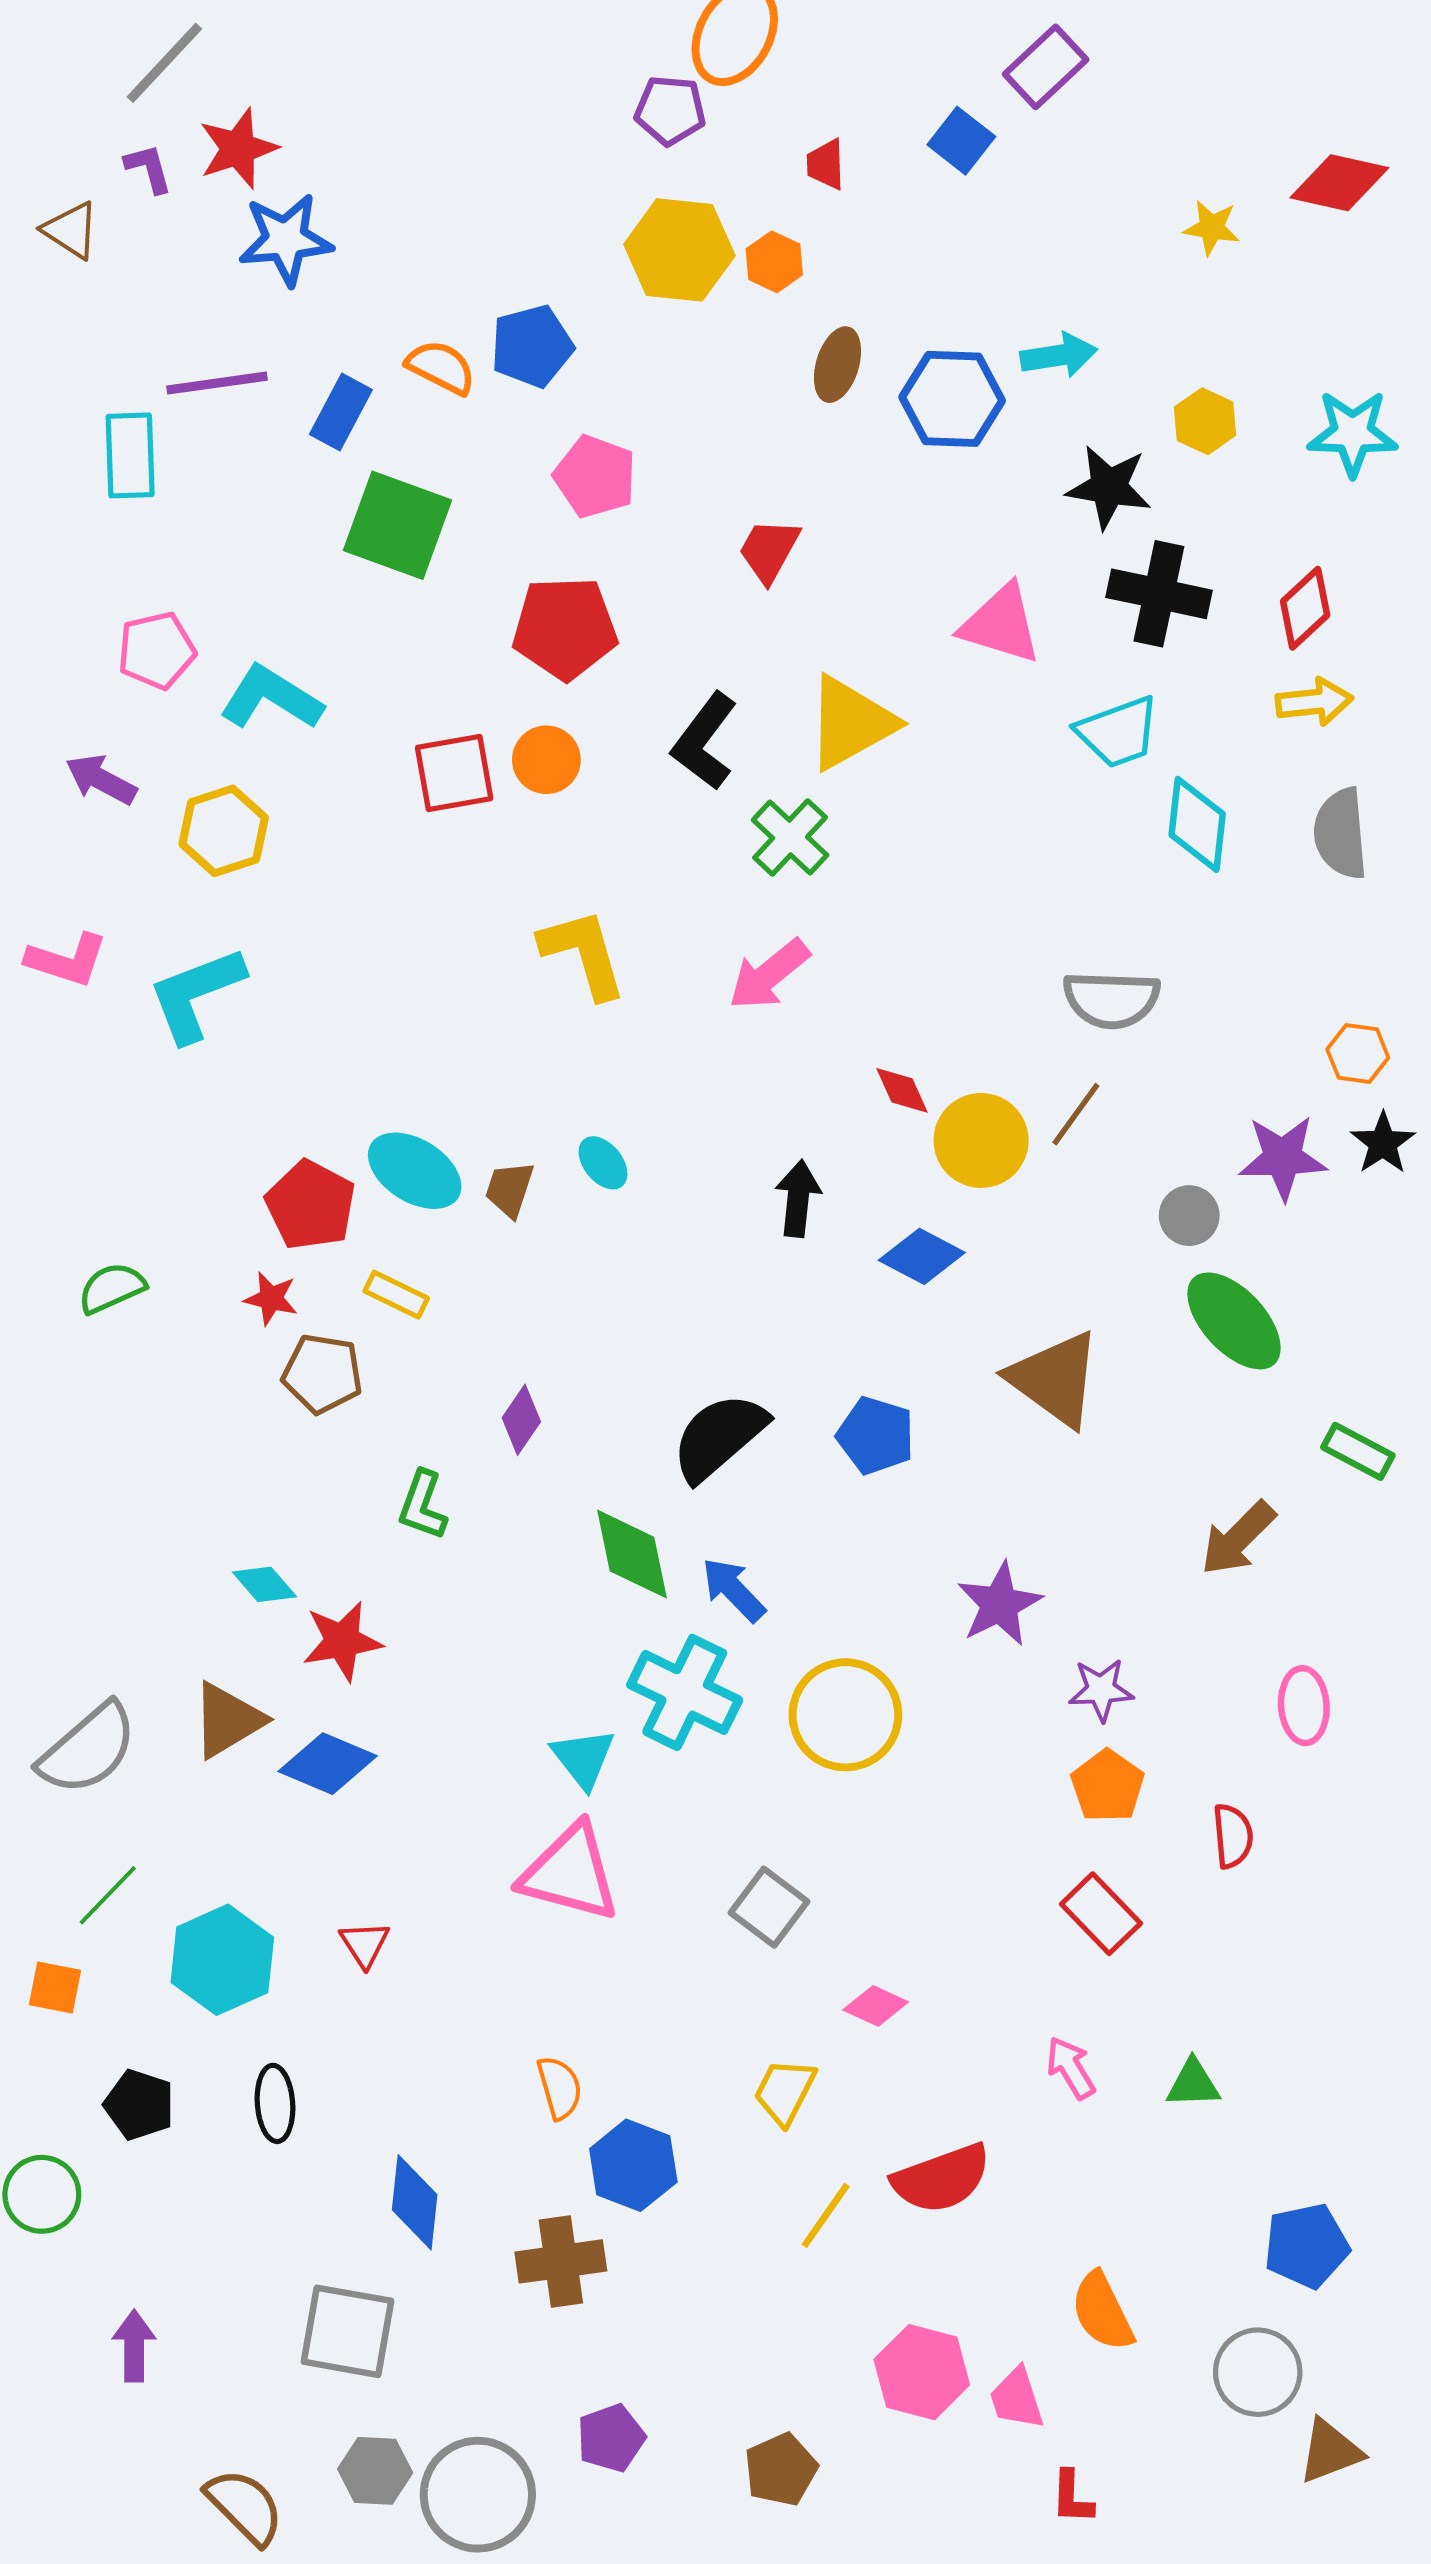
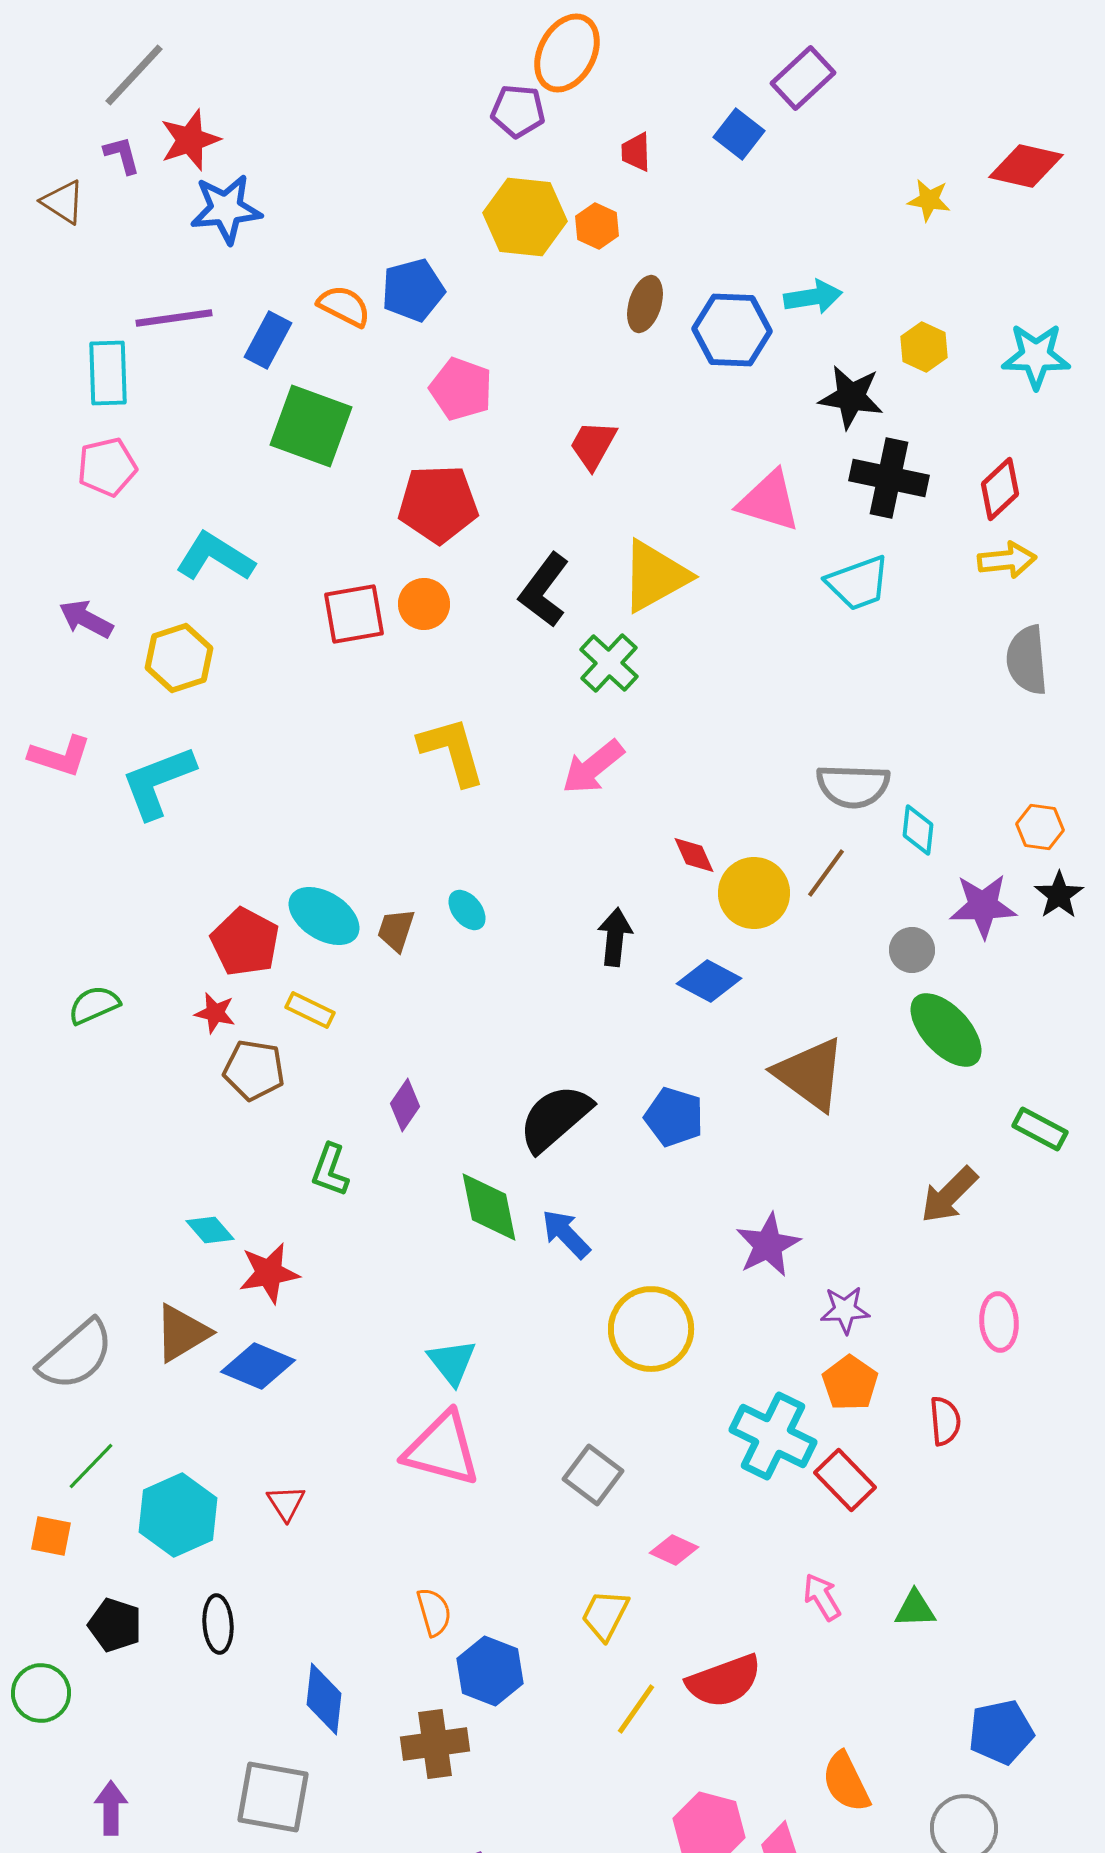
pink pentagon: (156, 650) -> (107, 467), moved
cyan diamond: (1197, 824) -> (918, 830), moved, size x0.7
cyan cross: (685, 1692) -> (773, 1436), moved

